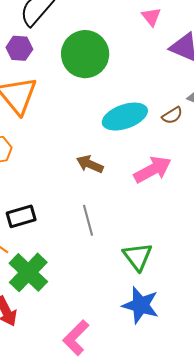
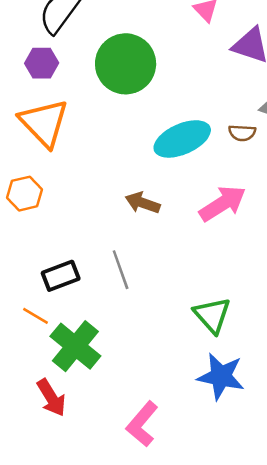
brown semicircle: (172, 115) -> (242, 133), turned 40
gray line: (88, 220) -> (121, 270), moved

